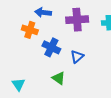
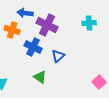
purple cross: (77, 20) -> (47, 25), moved, turned 30

